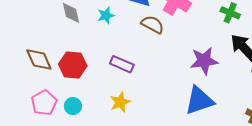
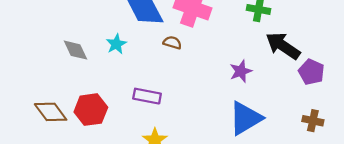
brown semicircle: (153, 24) -> (172, 43), size x0.7
purple star: (204, 61) -> (241, 71), size x0.7

